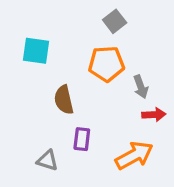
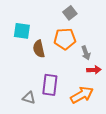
brown semicircle: (64, 100) -> (39, 49), moved
purple rectangle: (82, 139) -> (50, 85), size x1.5

